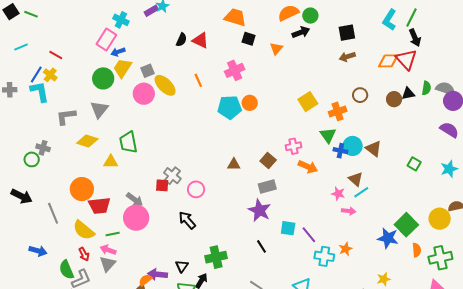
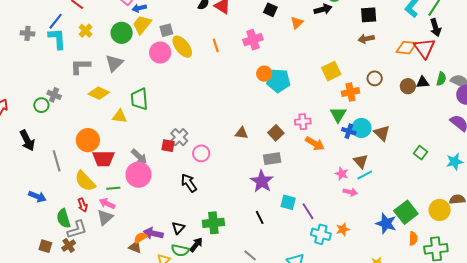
yellow cross: (50, 75) -> (86, 31), moved
yellow square: (308, 102) -> (331, 71), moved
cyan pentagon: (230, 107) -> (278, 81), moved
black arrow: (22, 196) -> (27, 140), turned 30

